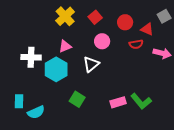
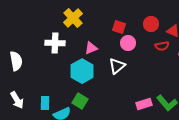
yellow cross: (65, 16) -> (73, 18), moved
red square: (95, 17) -> (119, 27), moved, turned -32
white cross: (31, 57) -> (55, 43), moved
green square: (77, 99) -> (80, 101), moved

